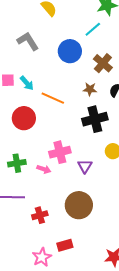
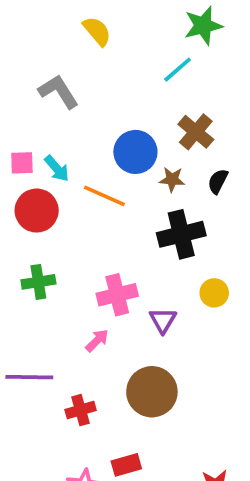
blue circle: (70, 51) -> (135, 152), moved
red circle: (24, 118) -> (37, 211), moved
green cross: (17, 163) -> (38, 282), moved
pink arrow: (44, 169) -> (97, 340), moved, turned -64

